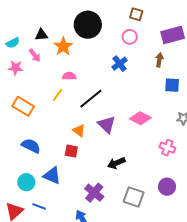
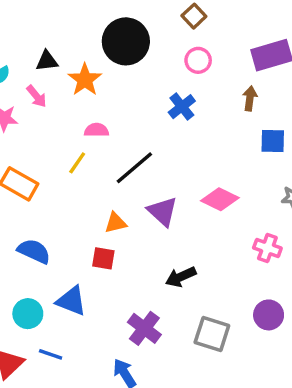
brown square: (136, 14) -> (194, 16), moved, turned 32
orange triangle: (79, 131) -> (116, 223), turned -48

